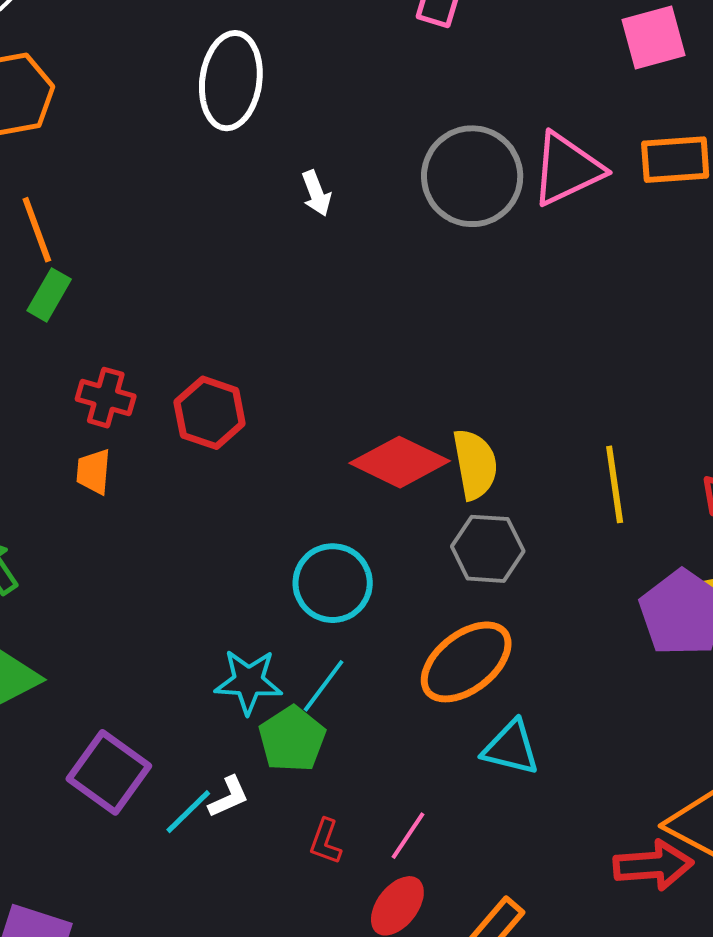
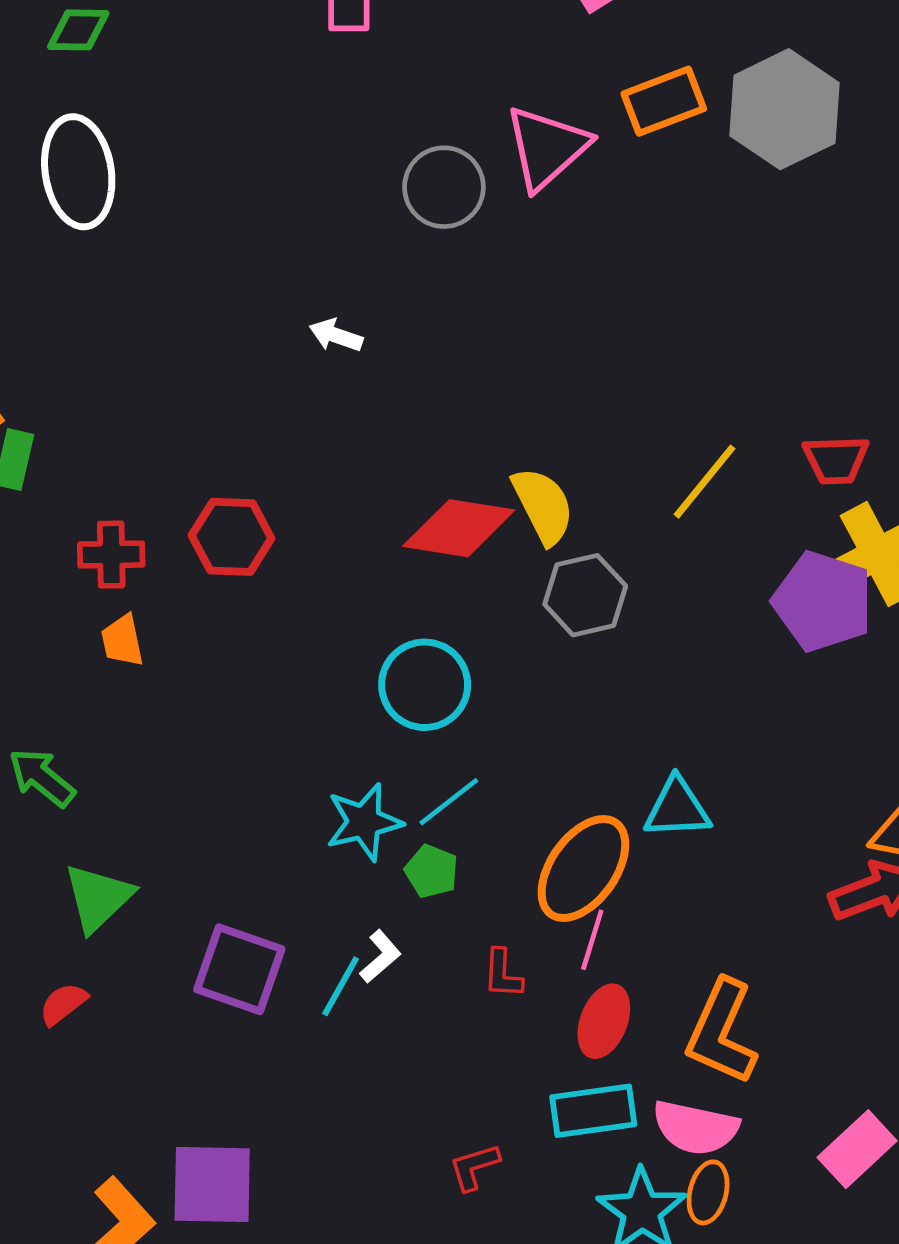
white ellipse: (231, 81) -> (78, 172), moved
gray circle: (472, 176) -> (444, 187), size x0.7
white arrow: (316, 193) -> (336, 335), moved, turned 147
yellow line: (615, 484) -> (705, 482), turned 64
orange ellipse: (466, 662) -> (583, 869), moved
cyan line: (324, 686) -> (449, 802), turned 32
green pentagon: (292, 739) -> (432, 871), size x0.7

